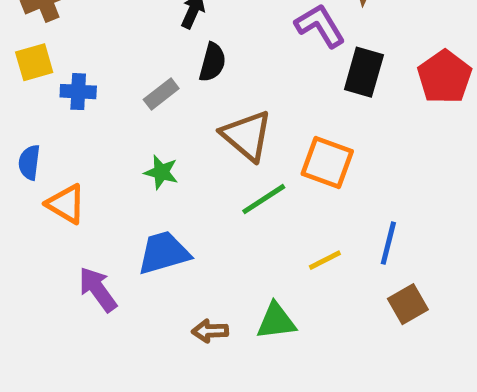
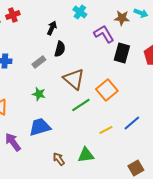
orange square: (327, 162) -> (107, 90), turned 30
blue line: (388, 243) -> (132, 123), turned 36
brown square: (408, 304) -> (136, 168), moved
brown arrow: (210, 331) -> (59, 159), turned 56

